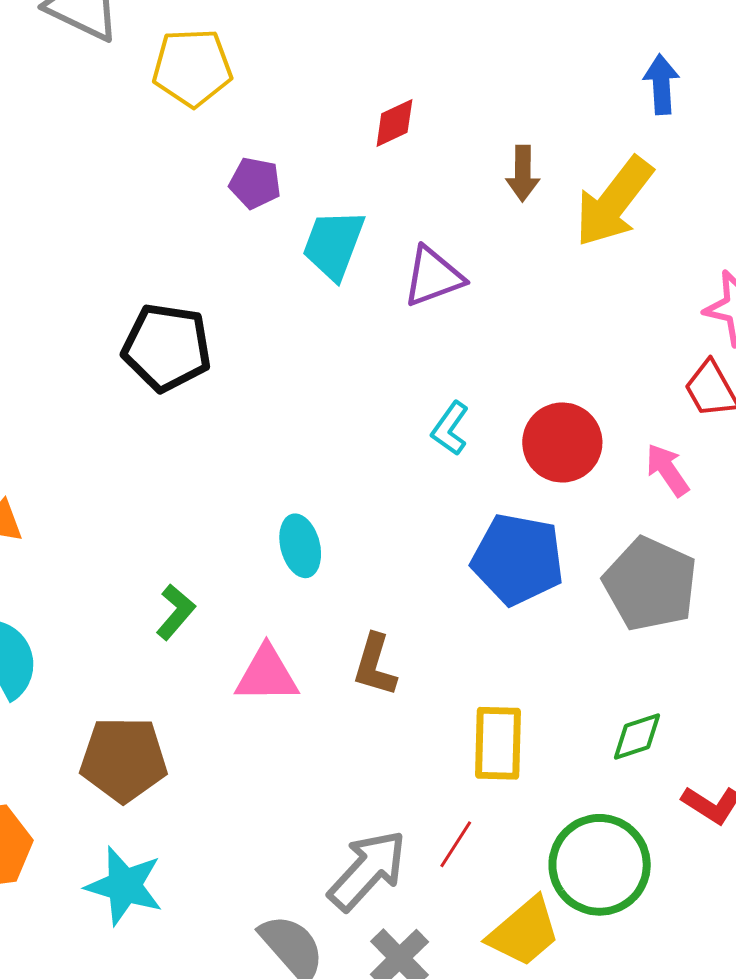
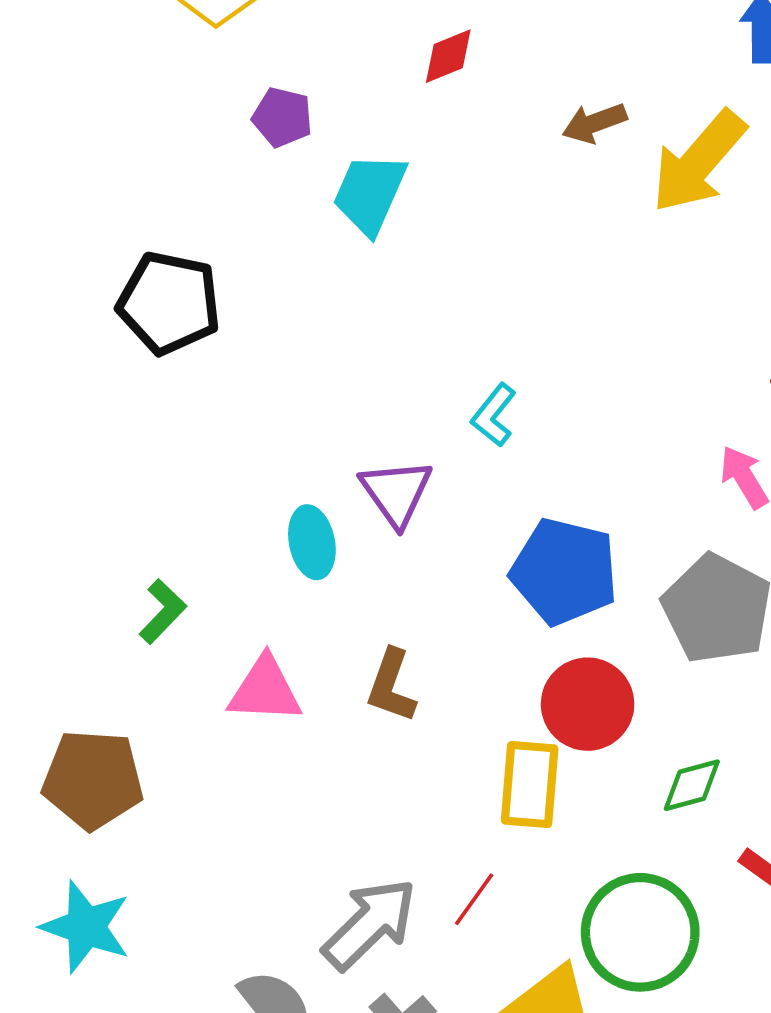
brown arrow: (523, 173) -> (594, 123), turned 66
purple triangle: (433, 277) -> (396, 492), moved, turned -48
red circle: (562, 442) -> (588, 704), moved

